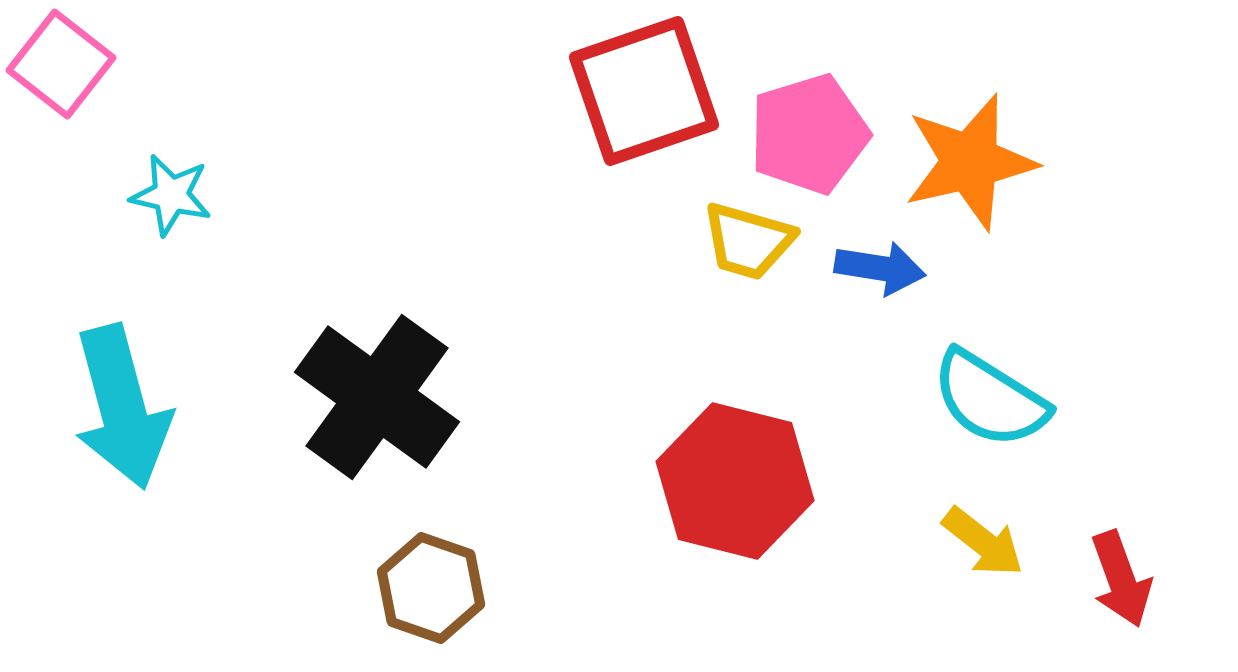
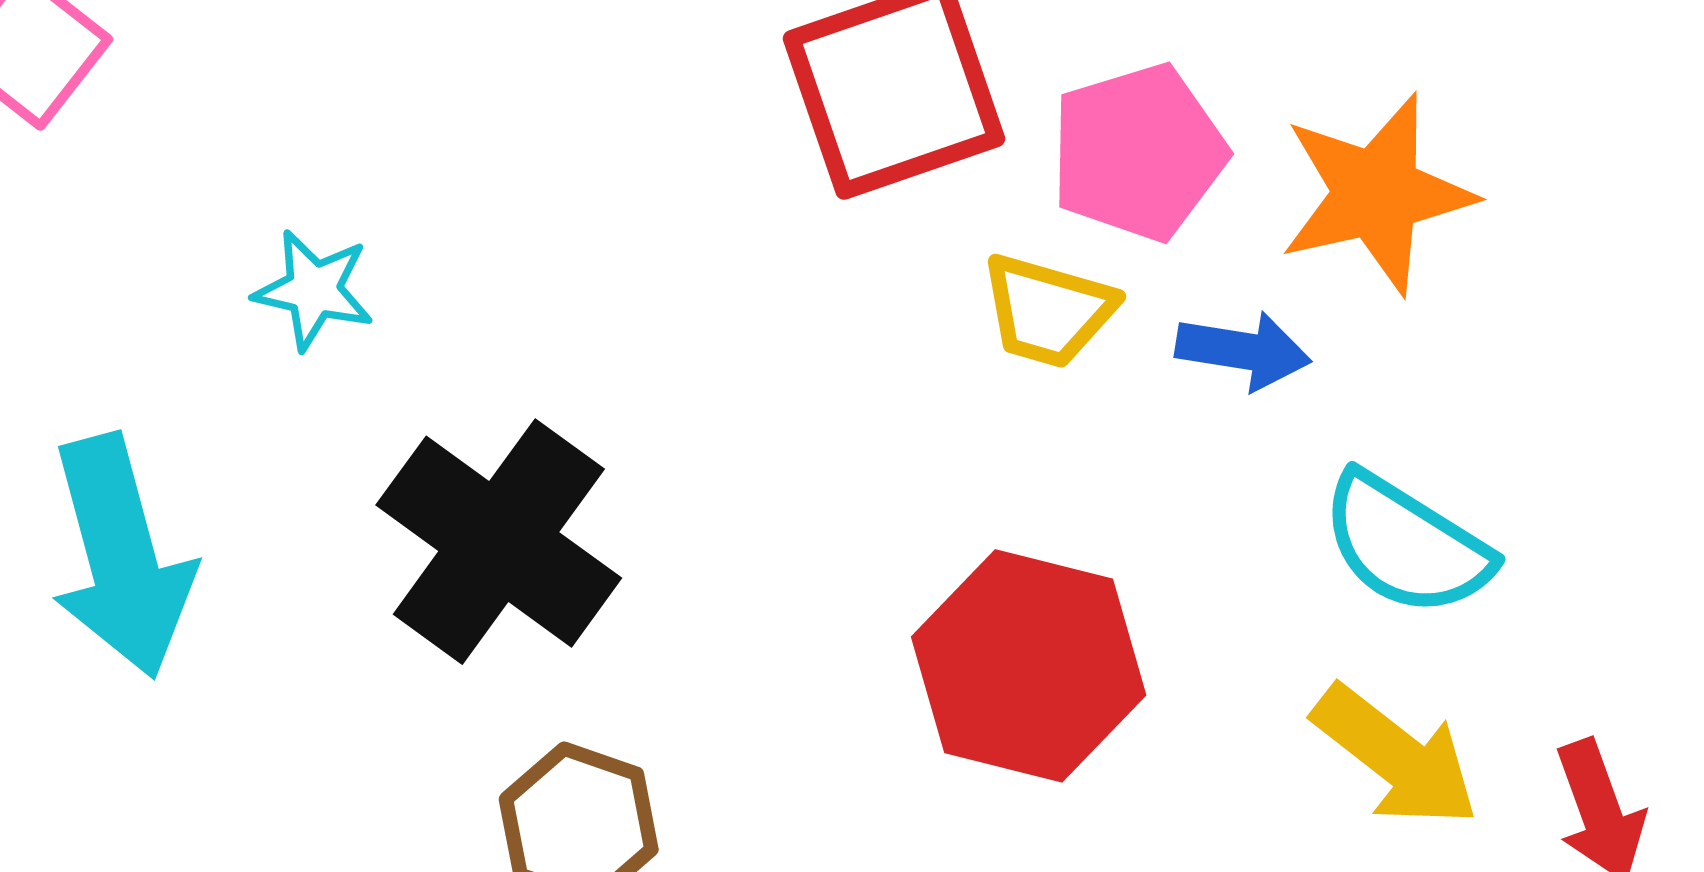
cyan star: (171, 195) -> (314, 290), moved
yellow arrow: (983, 542) -> (1396, 756), size x1.4

